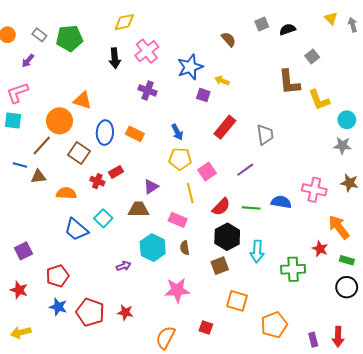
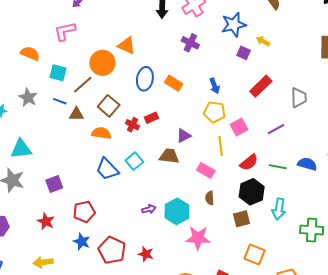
cyan square: (13, 121) -> (58, 73), moved
brown square: (79, 153) -> (109, 106), moved
cyan hexagon: (153, 248) -> (177, 211), moved

